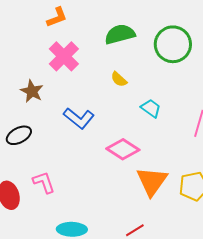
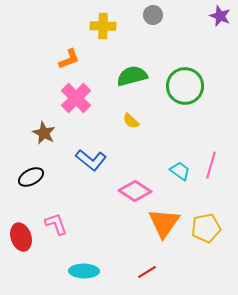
cyan trapezoid: (151, 108) -> (180, 171), moved

